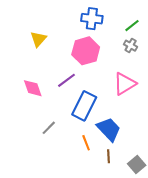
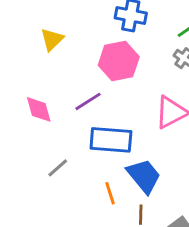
blue rectangle: (84, 106) -> (111, 140), turned 64

